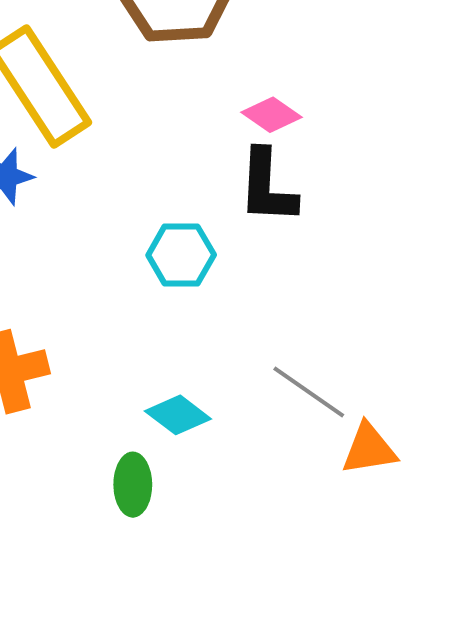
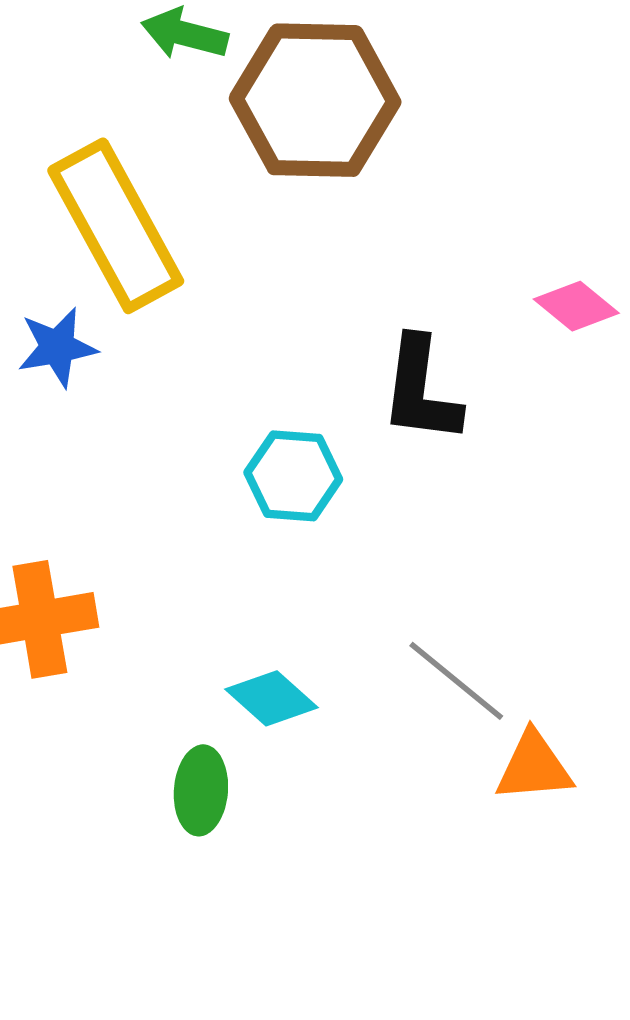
pink diamond: (271, 115) -> (576, 306), moved

